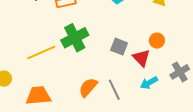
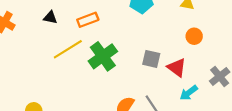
orange circle: (157, 41) -> (194, 36), moved
yellow line: (41, 53) -> (68, 49), moved

